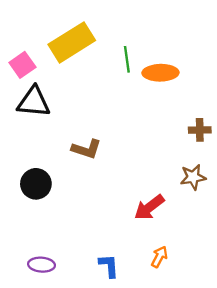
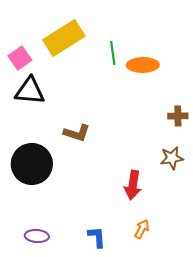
black circle: (36, 184) -> (32, 164), size x1.5
red arrow: (149, 207) -> (133, 185), turned -44

